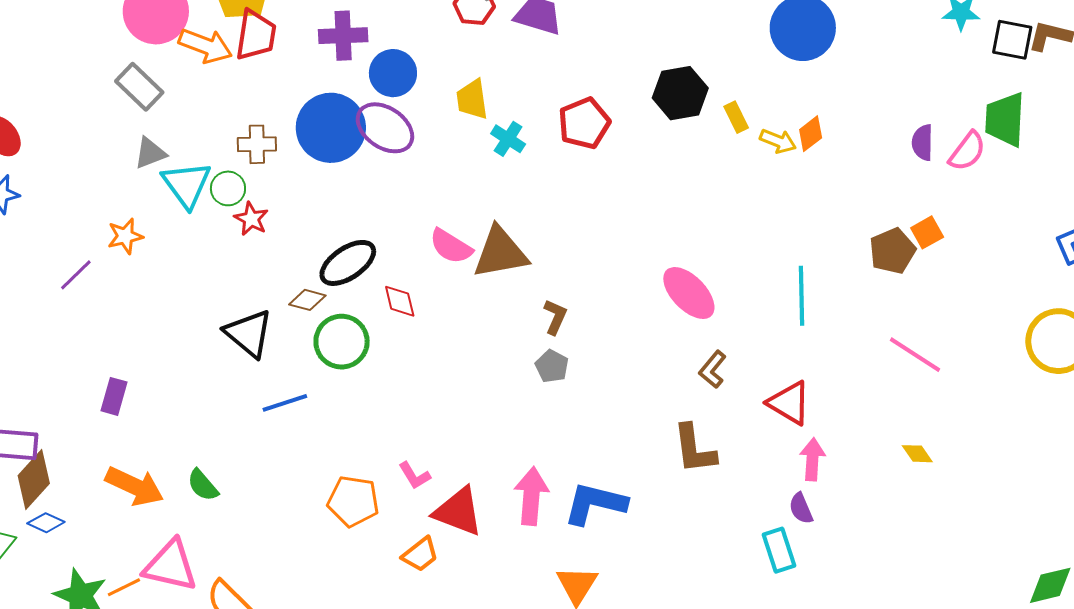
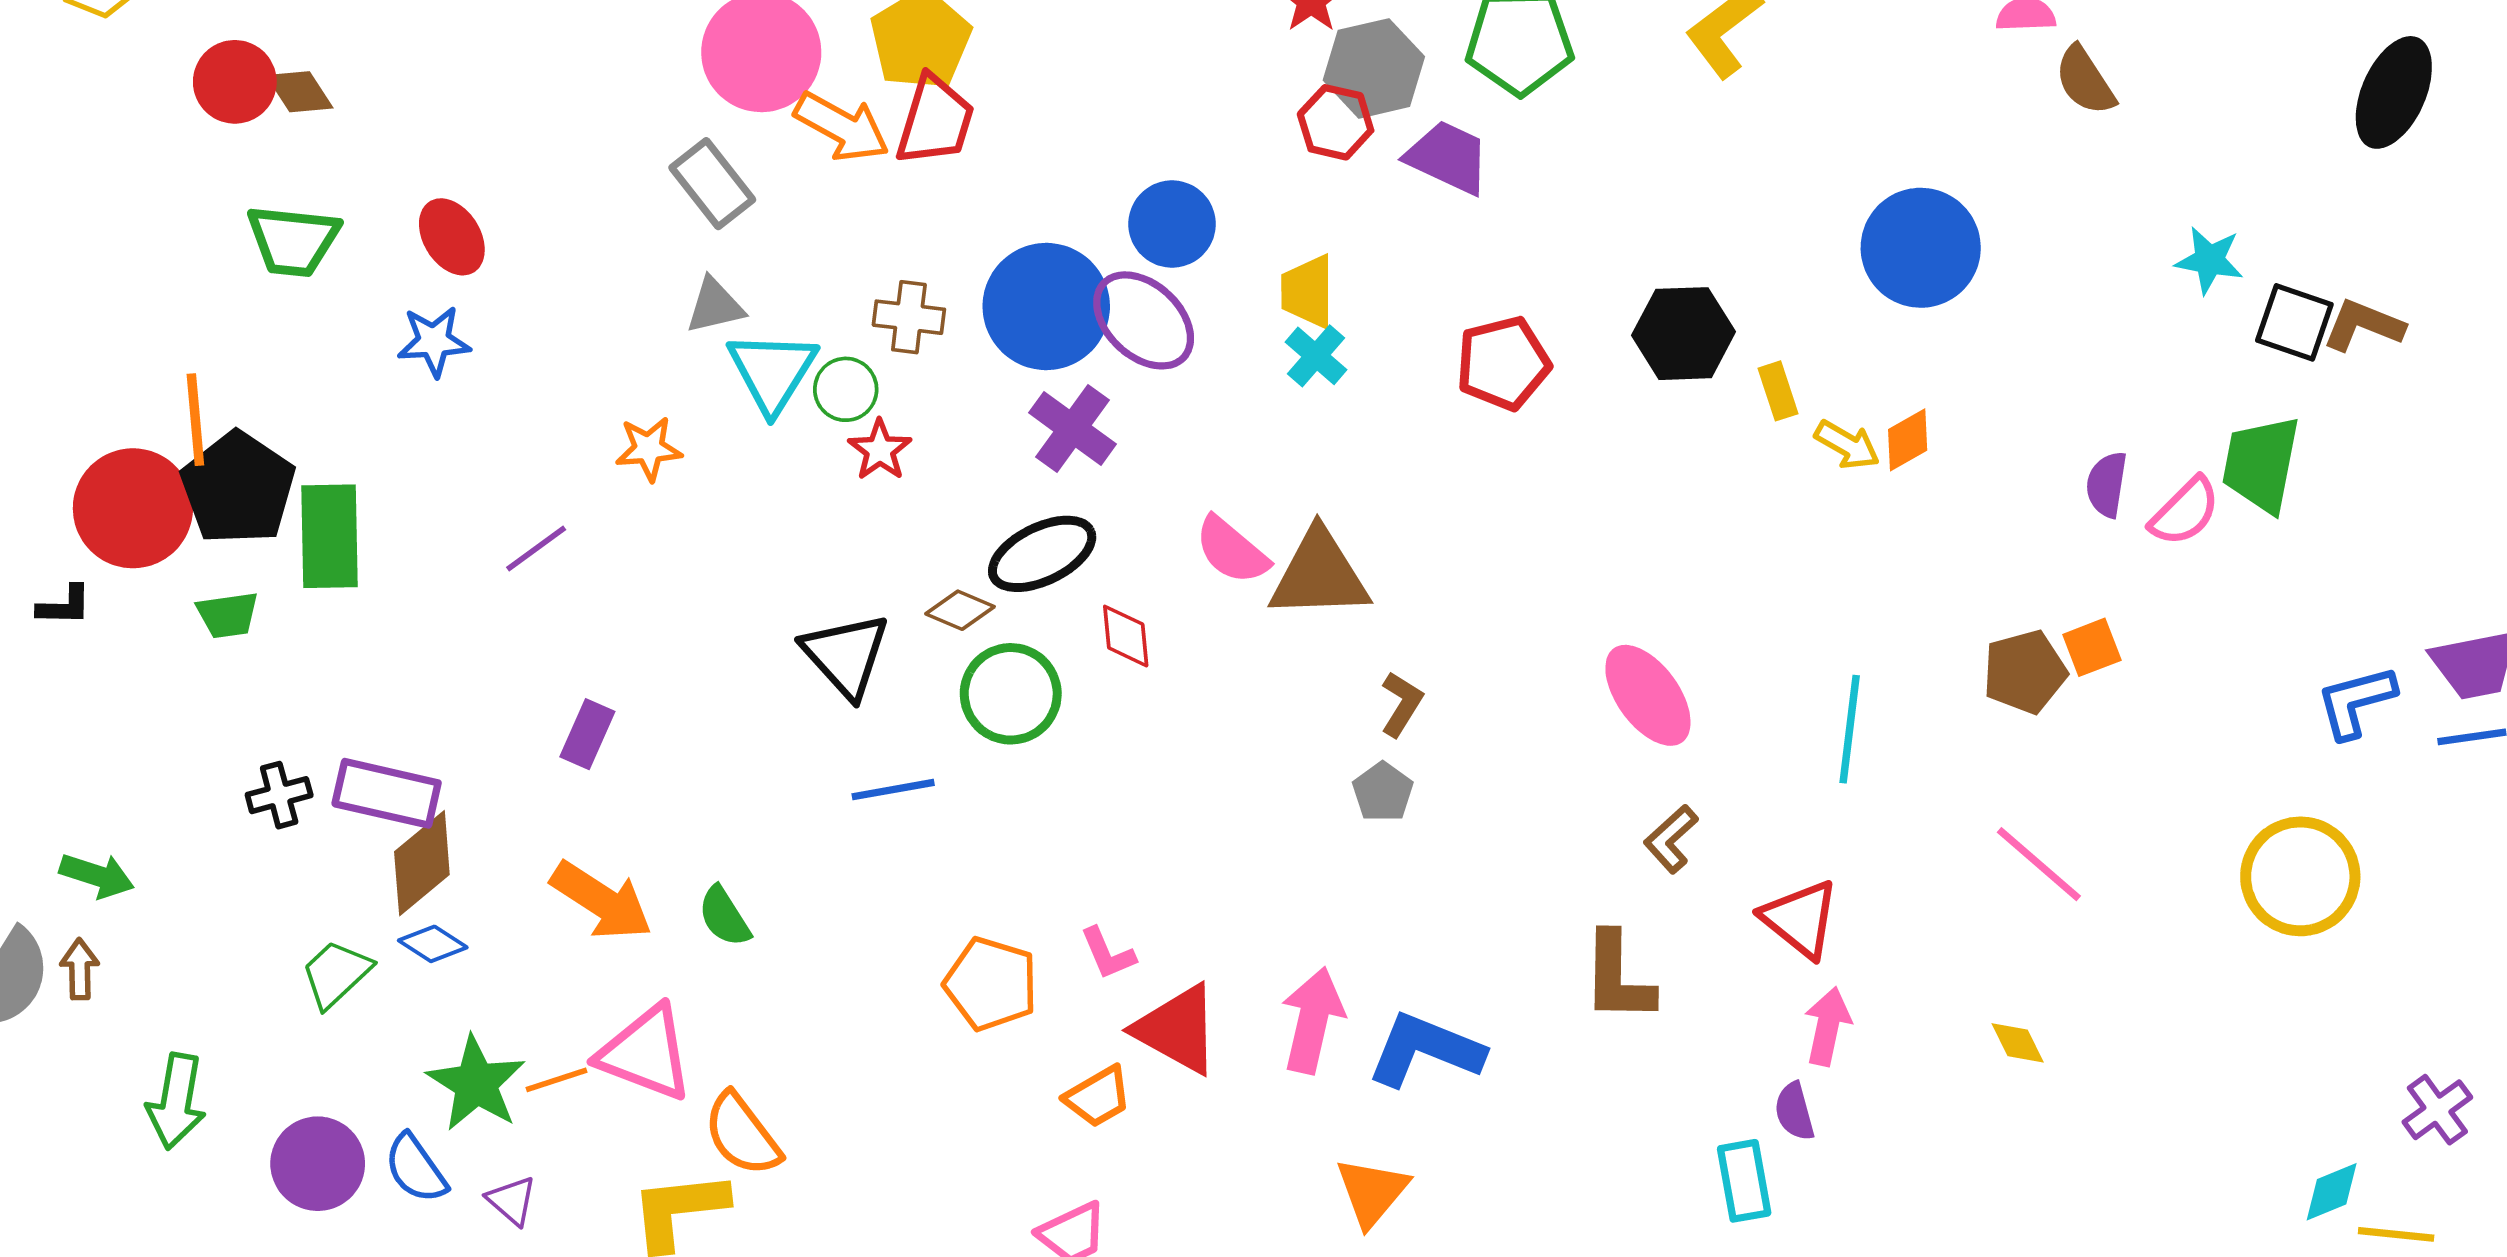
purple cross: (343, 36) -> (1073, 428), moved, turned 30
cyan cross: (508, 139) -> (1316, 356), moved
purple line: (76, 275) -> (536, 549), moved

